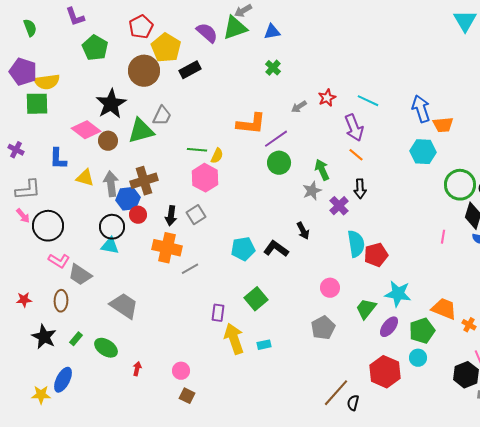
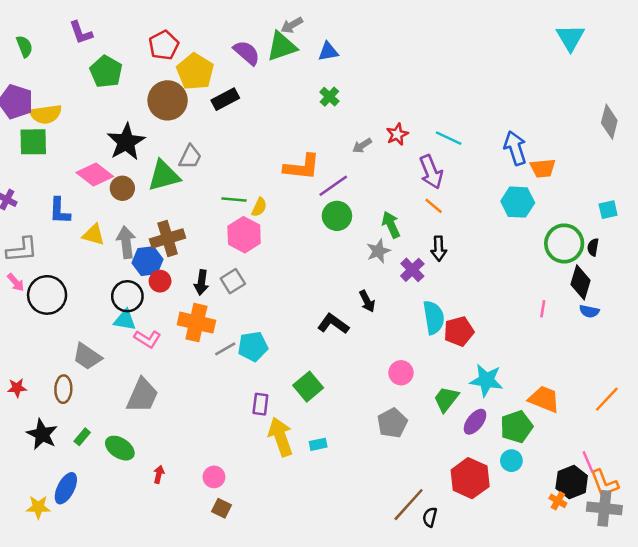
cyan pentagon: (243, 249) -> (253, 346), moved
pink L-shape: (59, 261) -> (147, 339), moved
gray trapezoid: (124, 306) -> (142, 395), turned 80
orange cross: (469, 325) -> (558, 501), moved

